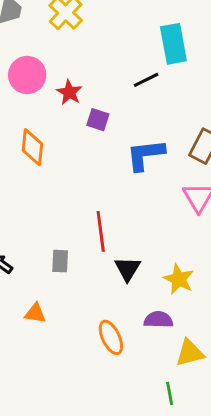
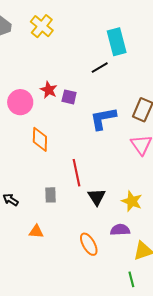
pink circle: (27, 75) -> (20, 102), moved
red star: (69, 92) -> (49, 90), moved
orange diamond: (32, 147) -> (40, 139), moved

